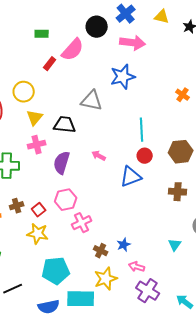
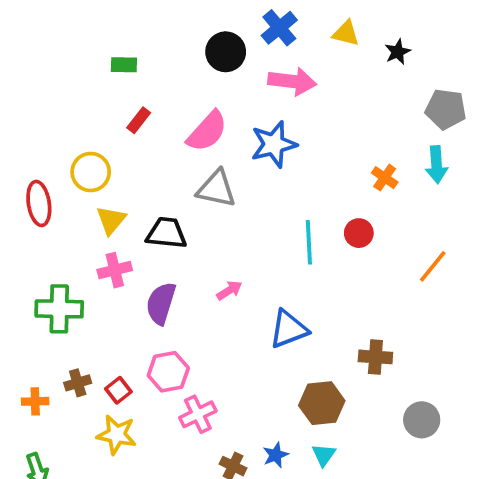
pink semicircle: (73, 50) -> (207, 131), moved
brown hexagon: (181, 152) -> (322, 403), moved
pink arrow: (99, 156) -> (229, 290), turned 120
red circle: (145, 156) -> (359, 233), moved
cyan triangle: (175, 245) -> (324, 455), moved

